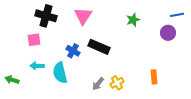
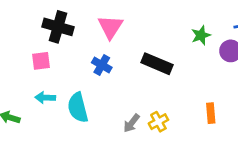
green star: (133, 20) -> (201, 35), moved
black rectangle: (99, 47) -> (157, 64), moved
blue cross: (73, 51) -> (102, 65), moved

